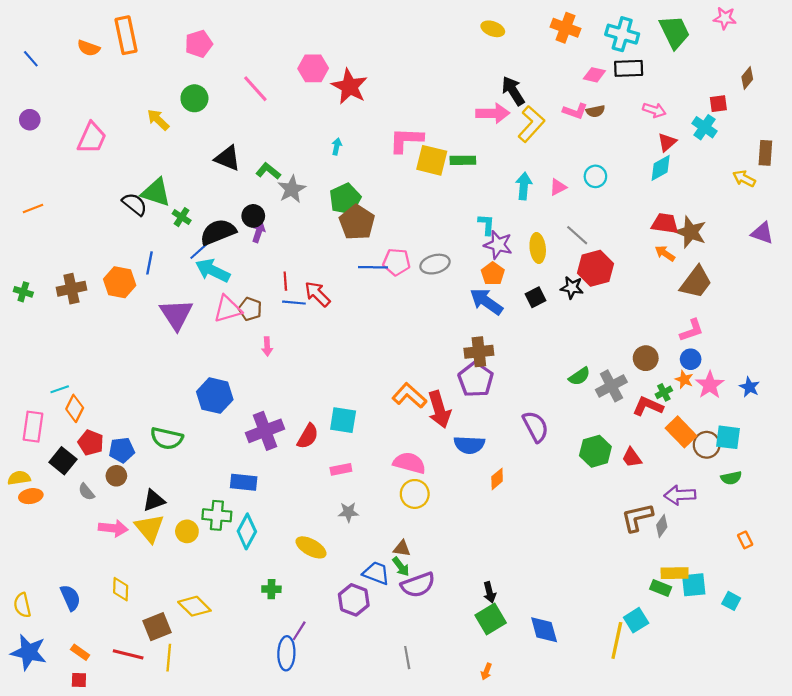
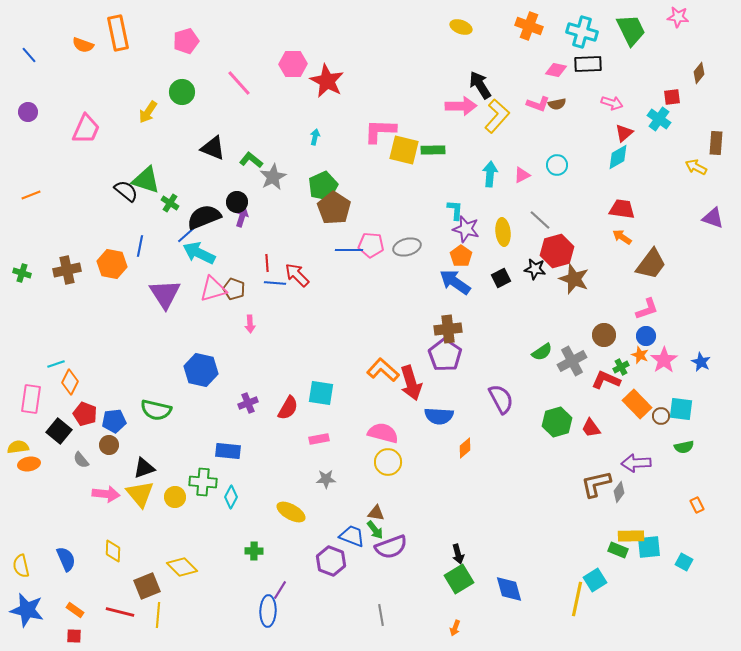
yellow arrow: (158, 120) -> (148, 112), turned -100
brown star: (691, 232) -> (574, 279), moved
purple cross: (265, 431) -> (248, 403), size x0.6
brown circle: (707, 445) -> (661, 416), size x0.7
cyan diamond: (247, 531) -> (231, 497), size x0.7

